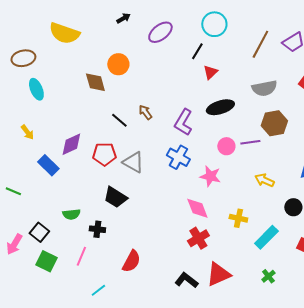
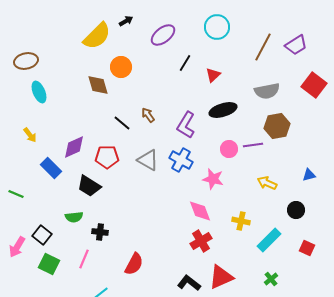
yellow semicircle: (64, 33) -> (97, 36), moved, turned -64
black line: (197, 51) -> (185, 63), moved
gray triangle: (133, 162) -> (148, 160), moved
black trapezoid: (115, 197) -> (89, 186), moved

